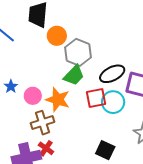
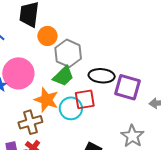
black ellipse: (112, 74) -> (102, 76), turned 30
pink circle: (33, 96) -> (18, 73), moved, size x1.8
cyan circle: (113, 102) -> (71, 108), moved

